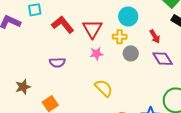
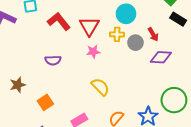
gray circle: (131, 53) -> (135, 43), moved
purple diamond: (163, 59) -> (161, 57), turned -55

